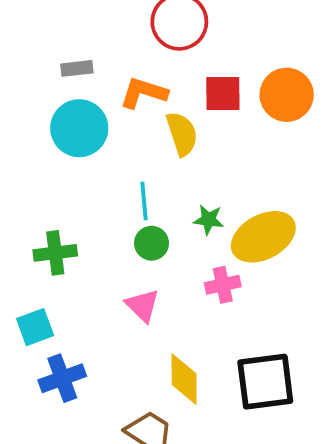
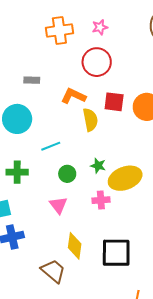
gray rectangle: (77, 68) -> (32, 80), moved
cyan circle: (79, 128) -> (17, 119), moved
cyan line: (144, 201) -> (51, 146), moved, turned 66

